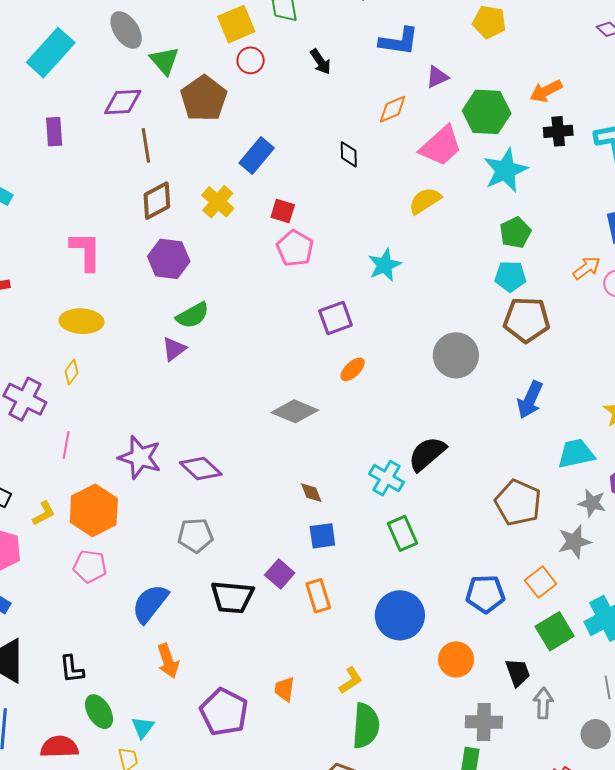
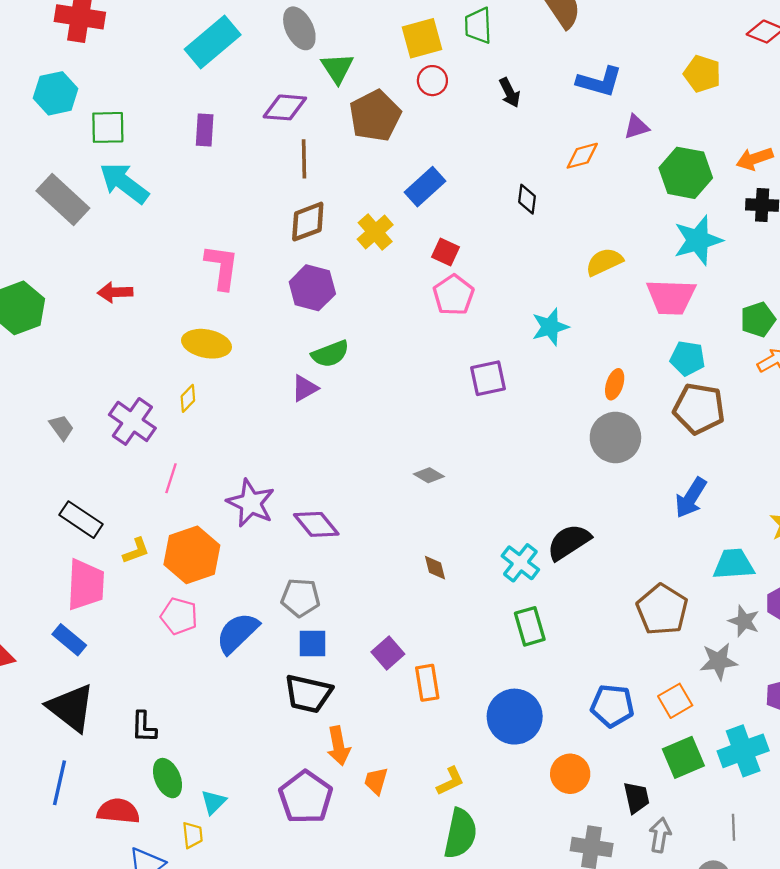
pink trapezoid: (441, 146) -> (671, 297), moved, turned 36
green pentagon: (515, 232) -> (758, 320), moved
orange ellipse: (353, 369) -> (615, 384), moved, turned -36
gray diamond: (295, 411) -> (429, 475), size x0.6
blue square: (322, 536) -> (313, 644), moved
black trapezoid: (232, 597) -> (308, 694), moved
blue semicircle: (150, 604) -> (237, 633), moved
orange arrow: (168, 661) -> (338, 746), moved

